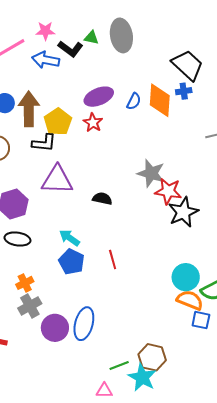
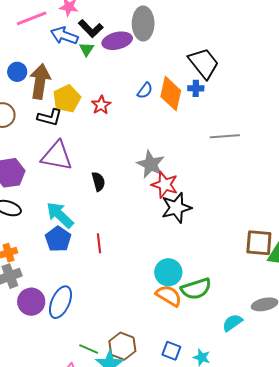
green triangle: (91, 38) -> (87, 49), moved, turned 42
purple ellipse: (99, 97) -> (117, 41), moved
black semicircle: (102, 199) -> (98, 182), turned 54
cyan arrow: (69, 238) -> (60, 215), size x1.4
blue square: (201, 320) -> (171, 351), moved
green line: (119, 365) -> (89, 349), turned 36

